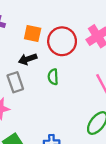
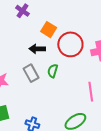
gray rectangle: (15, 82) -> (31, 73), moved, turned -30

